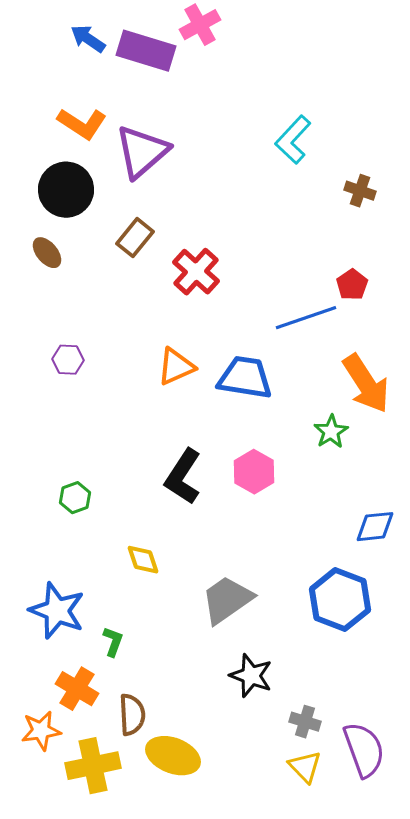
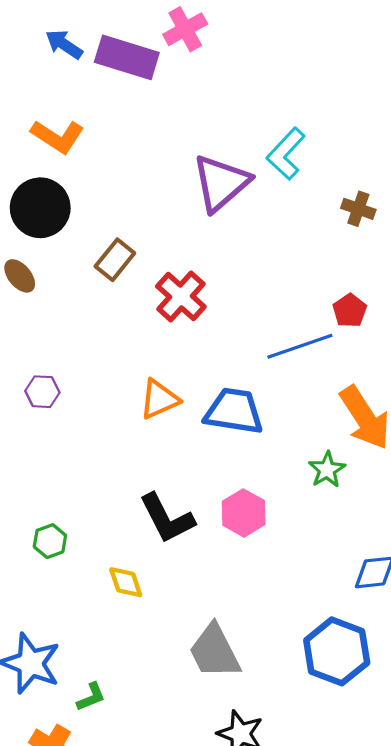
purple triangle: (142, 152) -> (221, 183), moved
black L-shape: (183, 477) -> (167, 518), turned -60
yellow diamond: (143, 560) -> (126, 582), moved
gray trapezoid: (227, 600) -> (214, 651), turned -82
green L-shape: (113, 642) -> (91, 697), turned 48

